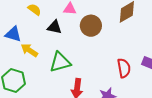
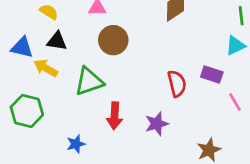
brown circle: (91, 26) -> (113, 40), moved
black triangle: (54, 27) -> (57, 41), moved

